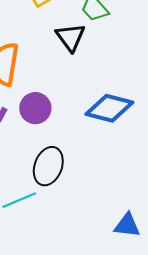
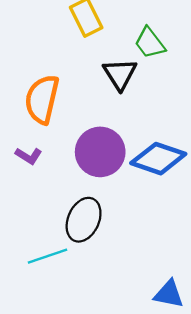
purple circle: (35, 108) -> (100, 152), moved, size x1.4

